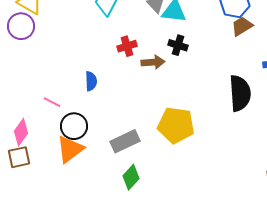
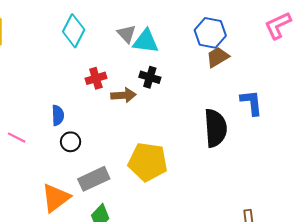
black circle: (74, 126) -> (71, 142), moved, size x0.7
orange triangle: (70, 149) -> (56, 198), moved

